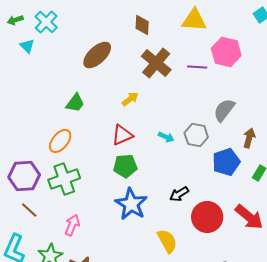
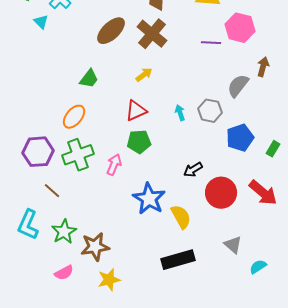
brown cross: (156, 63) -> (152, 34), moved
cyan arrow: (166, 137) -> (180, 113), turned -133
brown arrow: (249, 138) -> (263, 67), moved
blue star: (131, 204) -> (149, 199), moved
brown line: (29, 210) -> (52, 191), moved
pink arrow: (72, 225) -> (114, 165), moved

